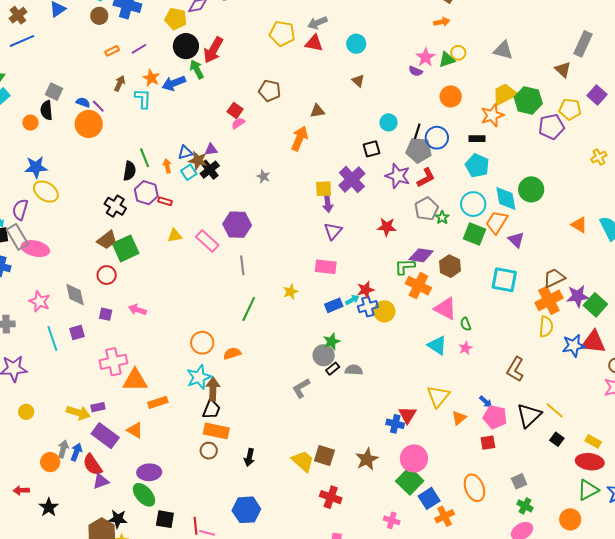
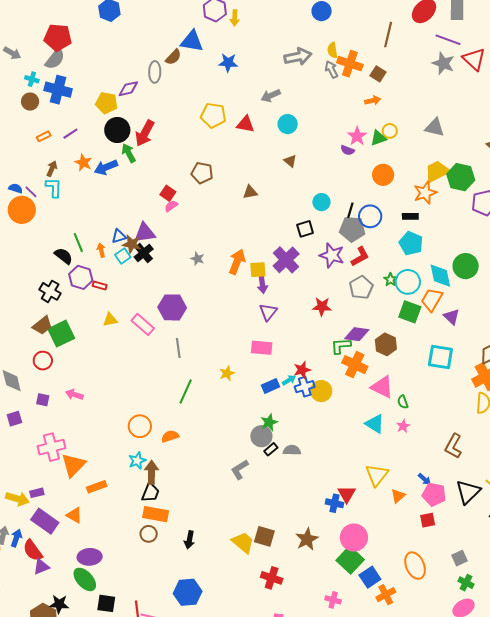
gray arrow: (317, 23) -> (271, 96), moved
cyan L-shape: (143, 99) -> (54, 188), moved
orange arrow: (299, 138) -> (237, 262), moved
purple triangle: (211, 149) -> (145, 233), size x1.6
black semicircle: (130, 171) -> (64, 256), turned -60
green star: (442, 218) -> (391, 280), moved
cyan star: (199, 377) -> (137, 461), size x0.7
orange triangle: (135, 380) -> (73, 465), turned -44

